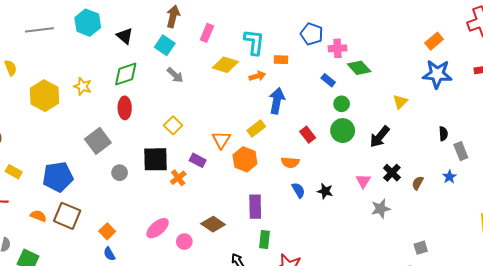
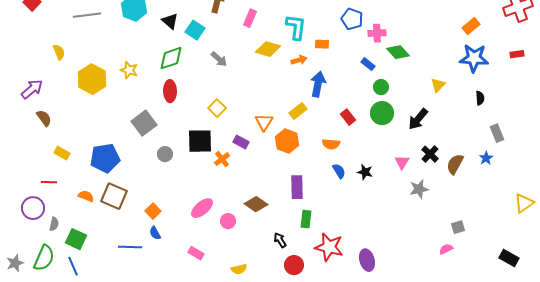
cyan square: (165, 45) -> (195, 30), moved
black semicircle: (443, 134) -> (480, 98), moved
brown semicircle: (418, 183) -> (455, 164), size x1.5

